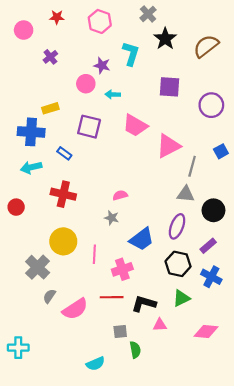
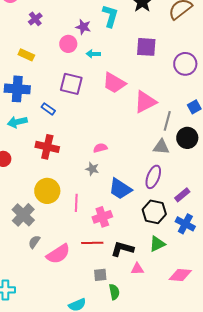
yellow rectangle: (50, 108) -> (26, 55), moved, turned 42
black circle: (213, 210) -> (187, 138), moved
blue trapezoid: (142, 239) -> (120, 189), turned 70

